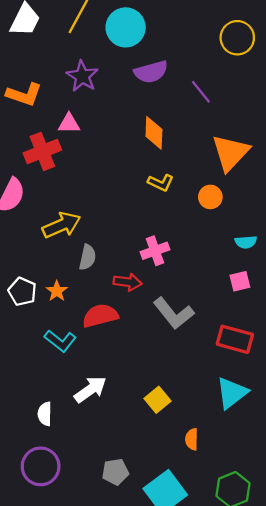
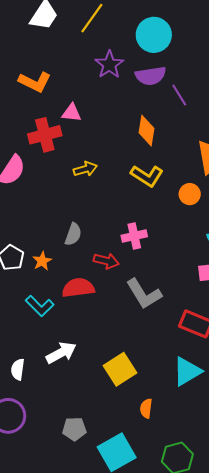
cyan circle: (126, 27) -> (154, 35), moved
purple star: (82, 76) -> (109, 65), moved
purple line: (201, 92) -> (179, 95), moved
yellow L-shape: (161, 183) -> (147, 176), size x1.4
yellow arrow: (61, 225) -> (85, 169), moved, size x0.7
yellow square: (158, 400) -> (120, 369), size x1.4

